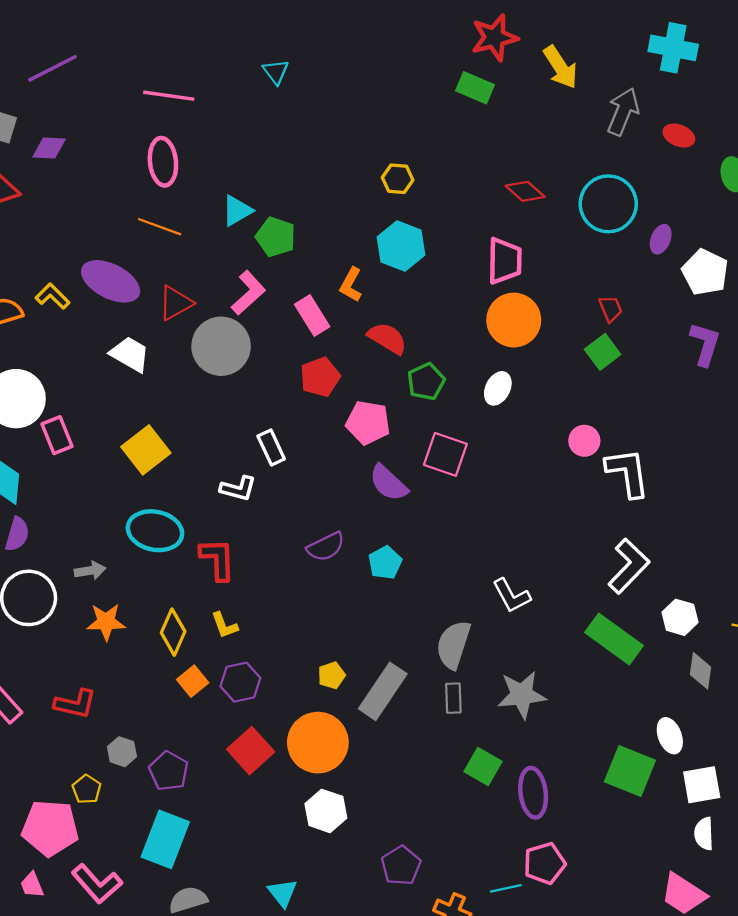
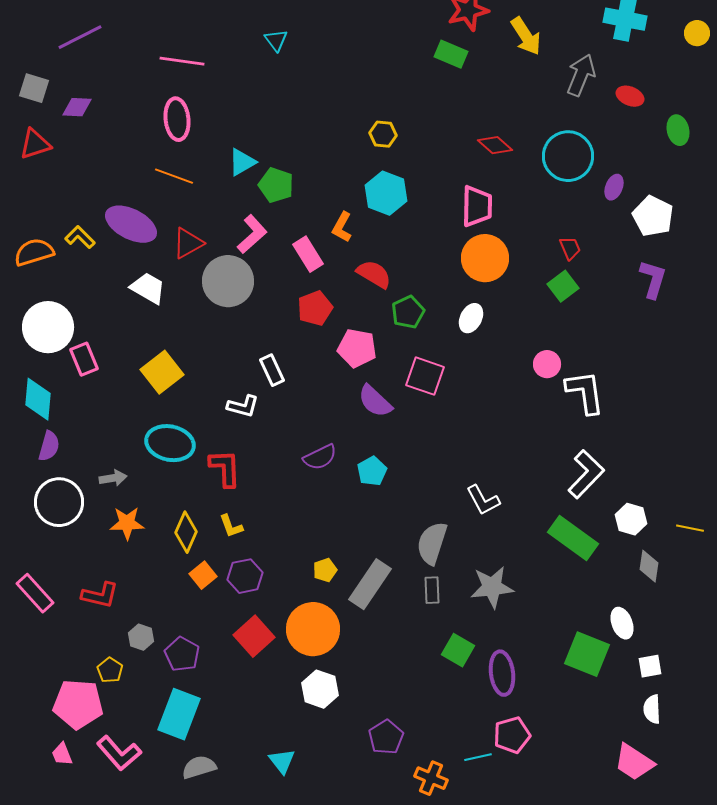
white square: (702, 785) -> (650, 666), size x0.7

